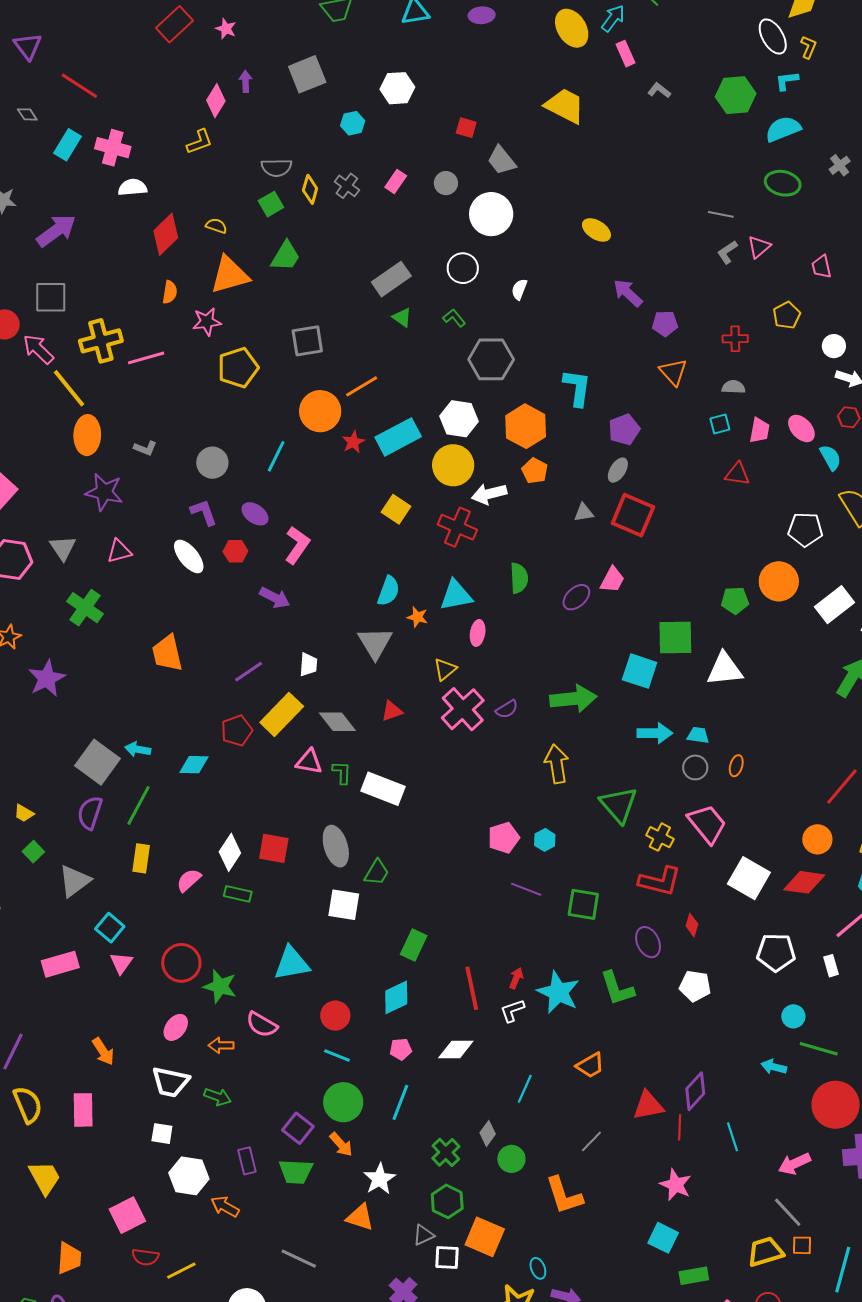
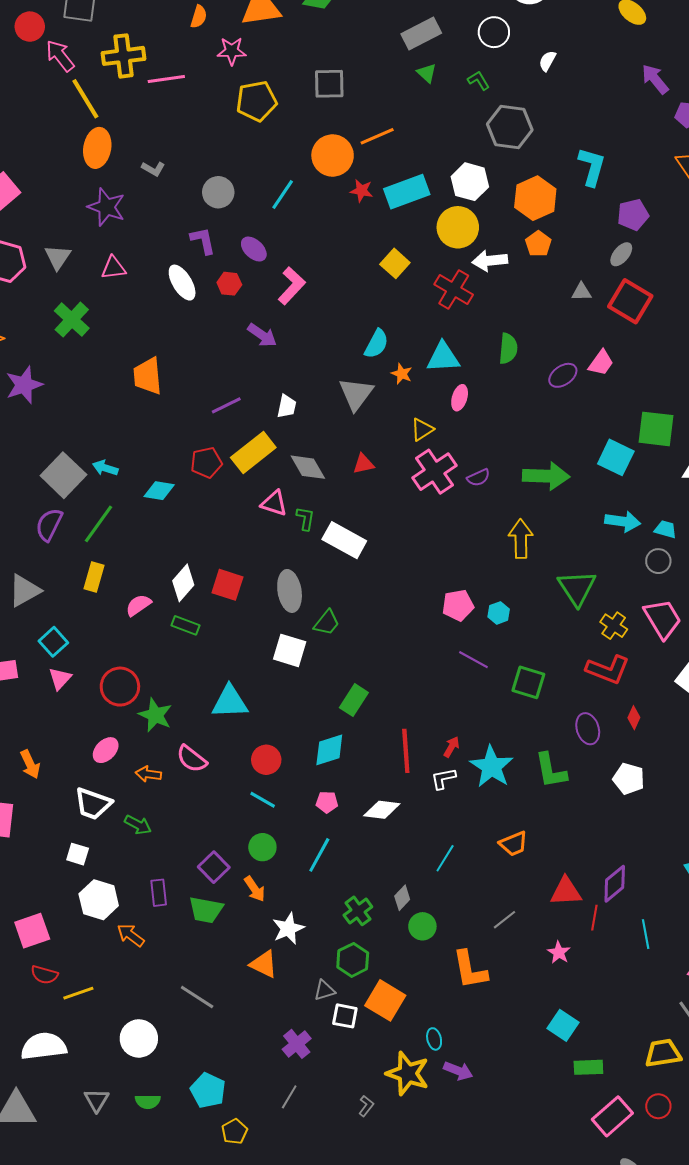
red star: (353, 442) -> (361, 191), turned 30
green circle: (343, 1102) -> (262, 847), size x0.7
pink star: (676, 1185) -> (559, 952), moved, size x0.7

